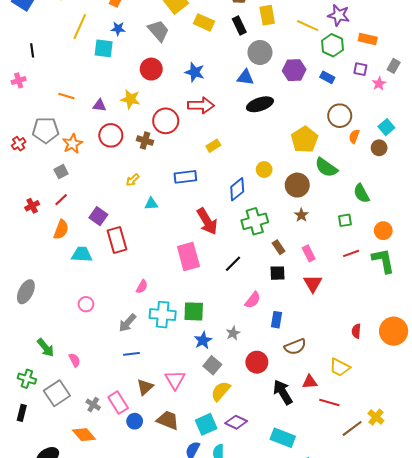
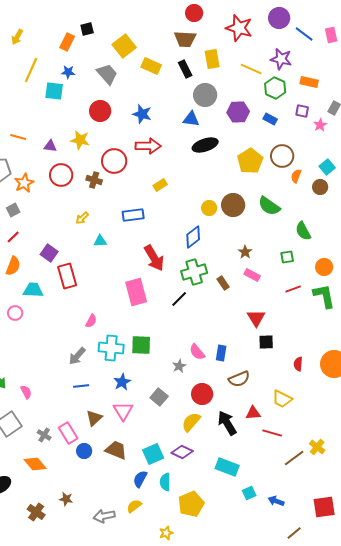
yellow pentagon: (304, 139) -> (250, 161), moved
brown circle: (297, 185) -> (233, 205), moved
blue diamond: (237, 189) -> (193, 237), moved
green cross: (255, 221) -> (194, 272), moved
pink rectangle: (309, 253) -> (252, 275), moved, turned -35
black square: (278, 273) -> (266, 342), moved
pink semicircle: (253, 300) -> (197, 352), moved, turned 102
pink circle: (86, 304) -> (15, 313), moved
blue star: (203, 340) -> (122, 382), moved
yellow semicircle: (221, 391) -> (191, 422), moved

